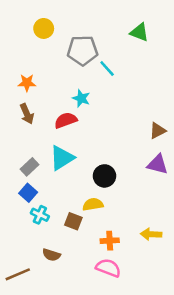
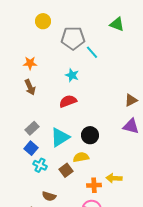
red semicircle: (66, 120) -> (68, 101), moved
cyan triangle: (62, 158) -> (60, 137), moved
brown square: (73, 221) -> (66, 170), turned 32
yellow arrow: (151, 234) -> (114, 178), moved

